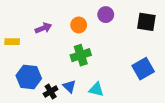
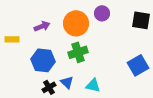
orange circle: (79, 25) -> (76, 23), size x1.6
blue hexagon: (29, 77) -> (43, 60), moved

